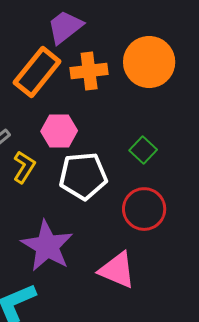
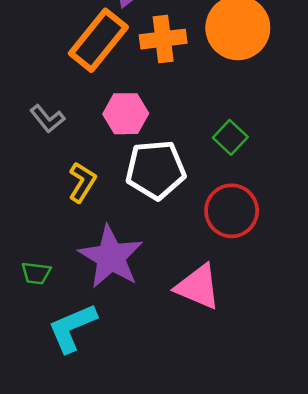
yellow L-shape: (24, 167) -> (82, 182), moved

